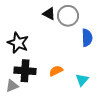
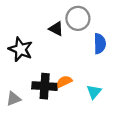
black triangle: (49, 14) -> (56, 29), moved
black cross: (25, 71) -> (45, 86), moved

